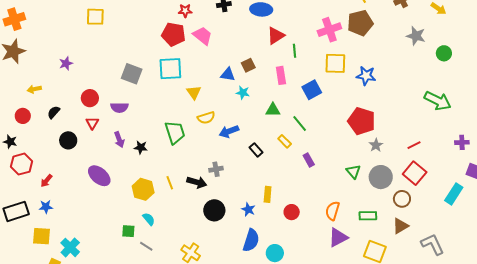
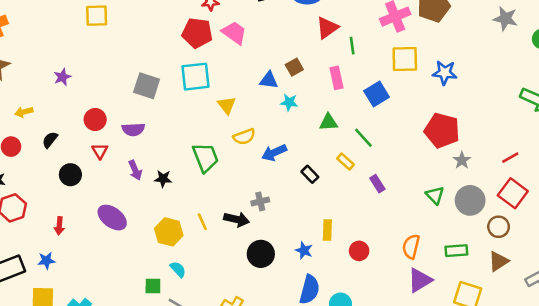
red arrow: (46, 181) -> (59, 226), moved, turned -32

